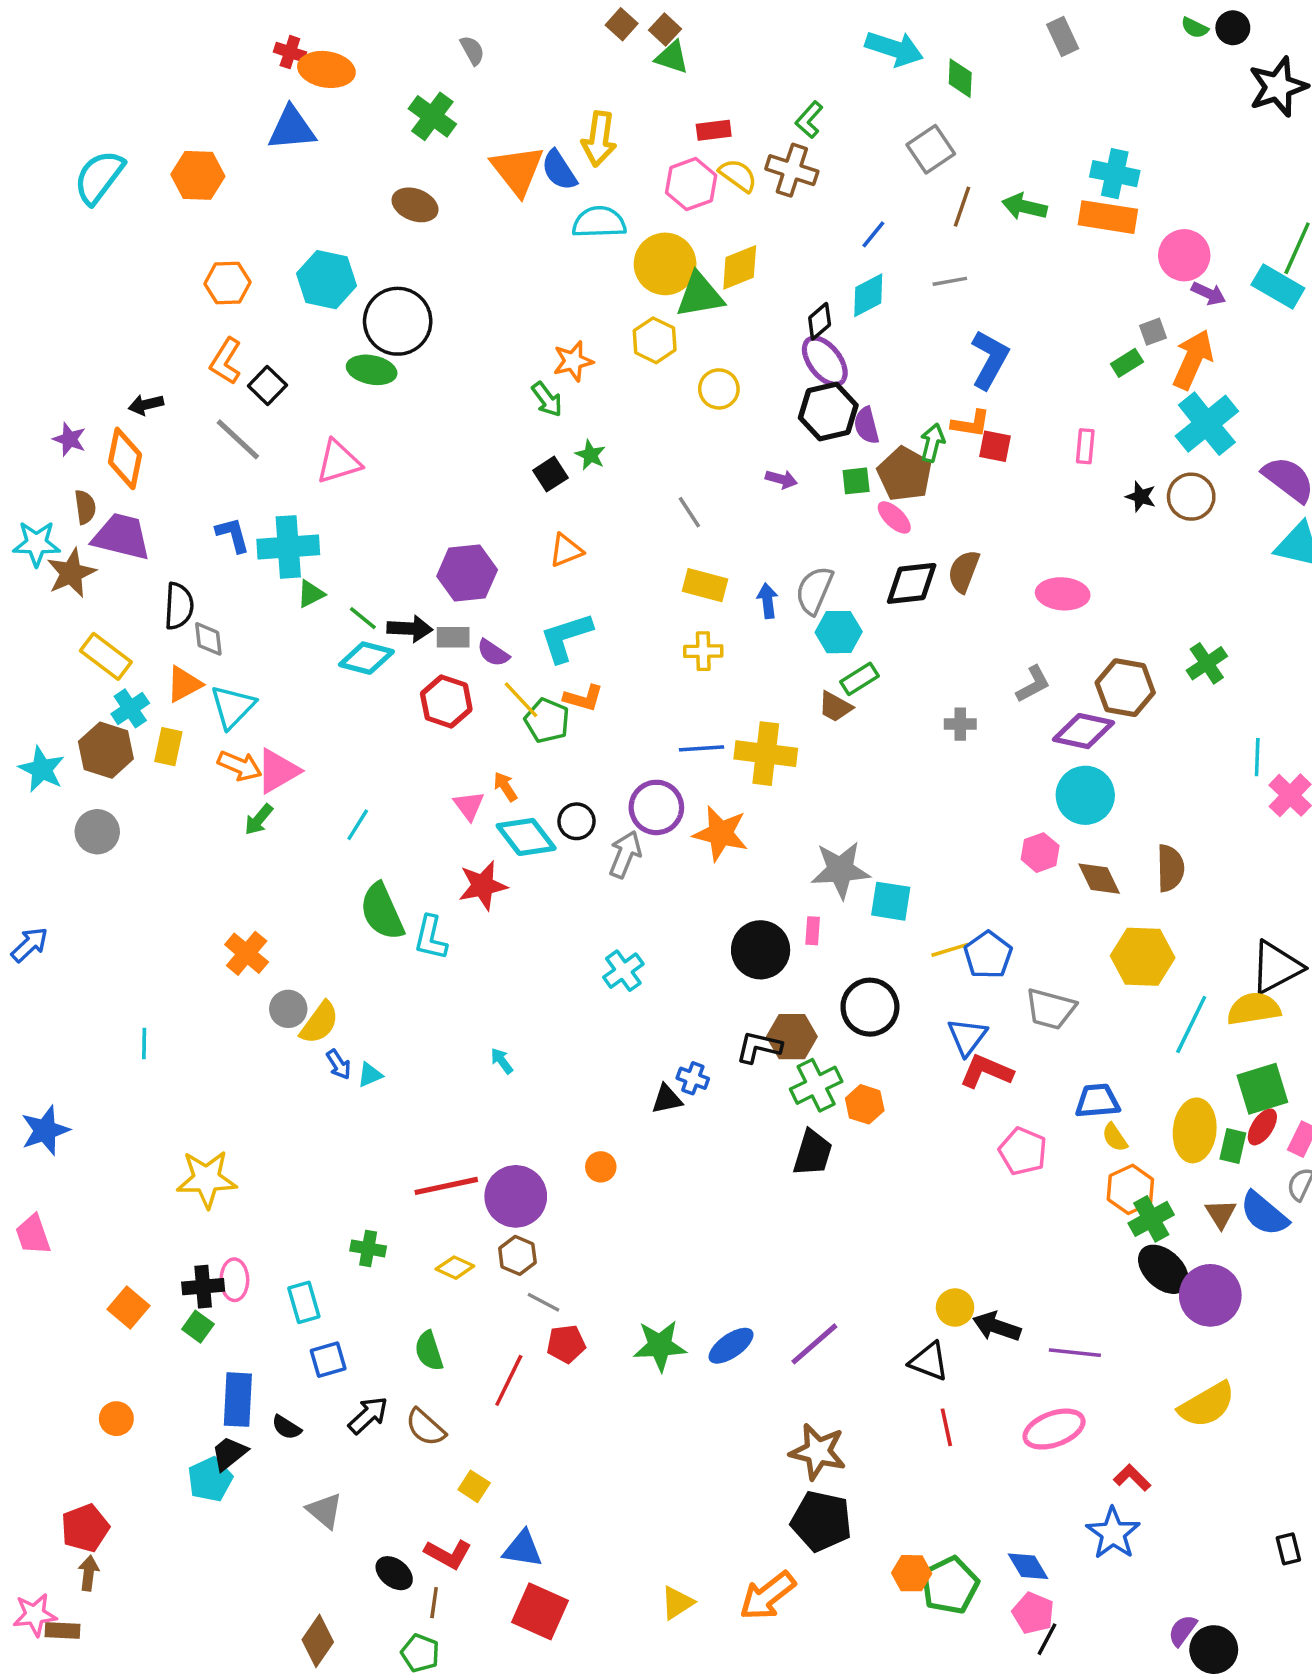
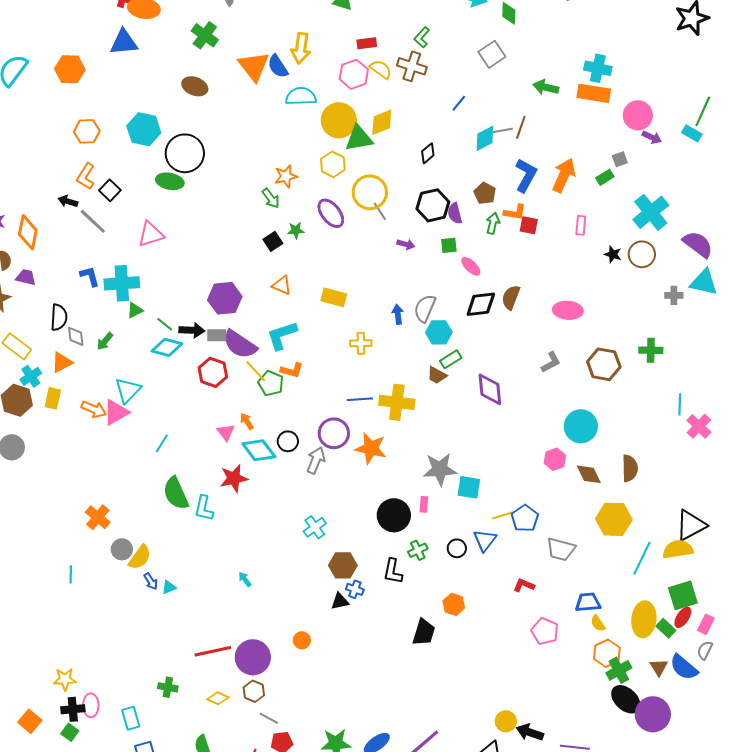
brown line: (962, 207) -> (521, 127), moved
cyan rectangle: (1278, 287) -> (692, 133), size x0.7
cyan diamond: (868, 295) -> (485, 138), moved
orange arrow: (1193, 359) -> (564, 175), moved
purple ellipse: (825, 361) -> (331, 213), moved
yellow circle: (719, 389) -> (370, 192), size x1.5
black arrow: (146, 405) -> (68, 201), moved, turned 30
green star: (590, 455) -> (296, 230), turned -30
brown pentagon: (905, 474) -> (485, 193), moved, size x0.7
gray line: (689, 512) -> (380, 211), moved
purple trapezoid: (122, 537) -> (26, 277), size x0.6
orange triangle: (566, 550) -> (282, 285), turned 45
yellow rectangle: (705, 585) -> (334, 297), moved
purple semicircle: (493, 653) -> (240, 344), size x1.8
green cross: (1207, 663) -> (651, 350), turned 35
cyan triangle: (233, 707) -> (128, 390), moved
gray cross: (960, 724) -> (674, 295), moved
purple diamond: (1084, 731) -> (490, 389), moved, turned 72
green arrow: (259, 820) -> (105, 341), moved
black circle: (870, 1007) -> (457, 548), size x0.6
brown hexagon: (792, 1037) -> (343, 565), moved
blue triangle: (967, 1037) -> (485, 540), moved
cyan line: (144, 1044) -> (71, 574), moved
black L-shape: (759, 1047) -> (393, 571), turned -92
red L-shape: (986, 1071) -> (524, 585), size x0.7
green cross: (816, 1085) -> (418, 550), moved, size x0.7
green rectangle: (1233, 1146) -> (666, 628), turned -60
yellow star: (207, 1179) -> (65, 679), moved, size x0.7

